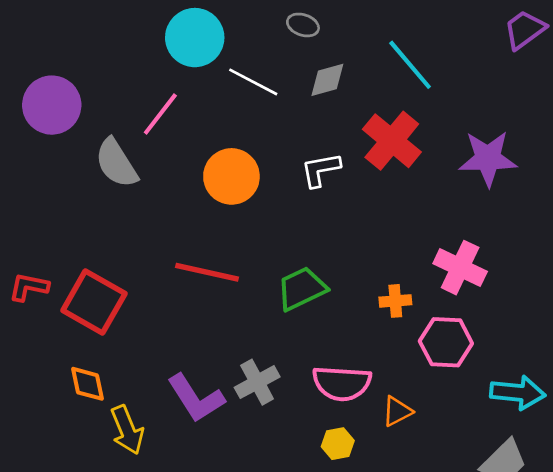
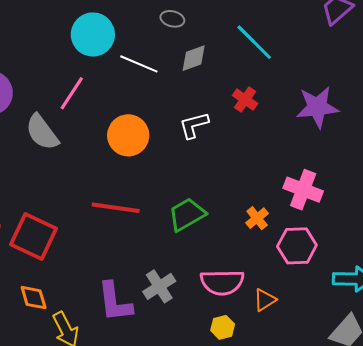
red cross: (392, 141) -> (245, 99), size x0.6
orange cross: (395, 301) -> (257, 218), turned -30
purple L-shape: (196, 398) -> (115, 302), turned 30

